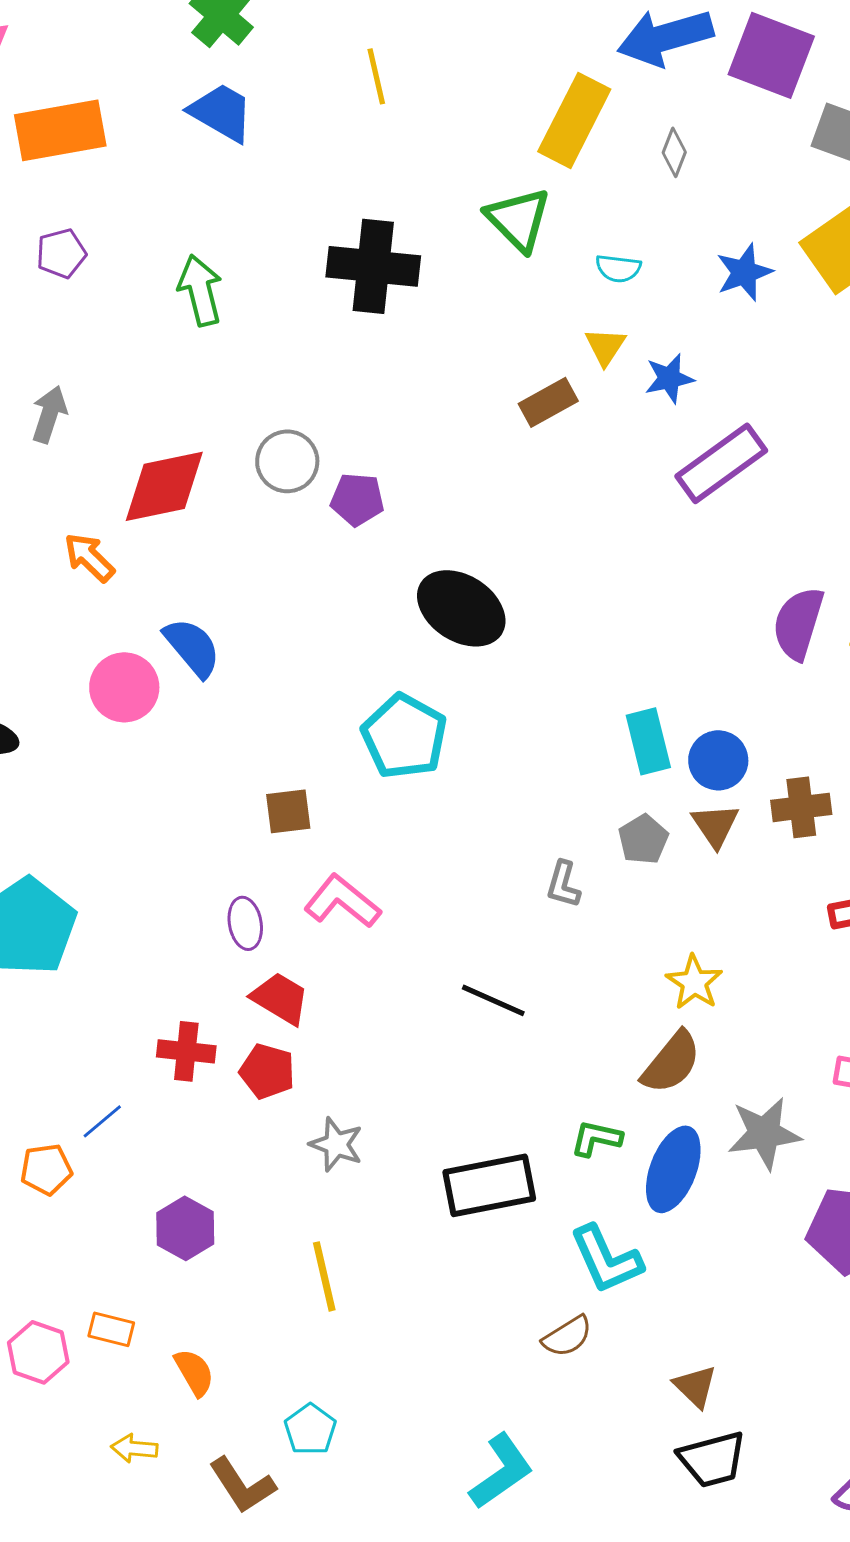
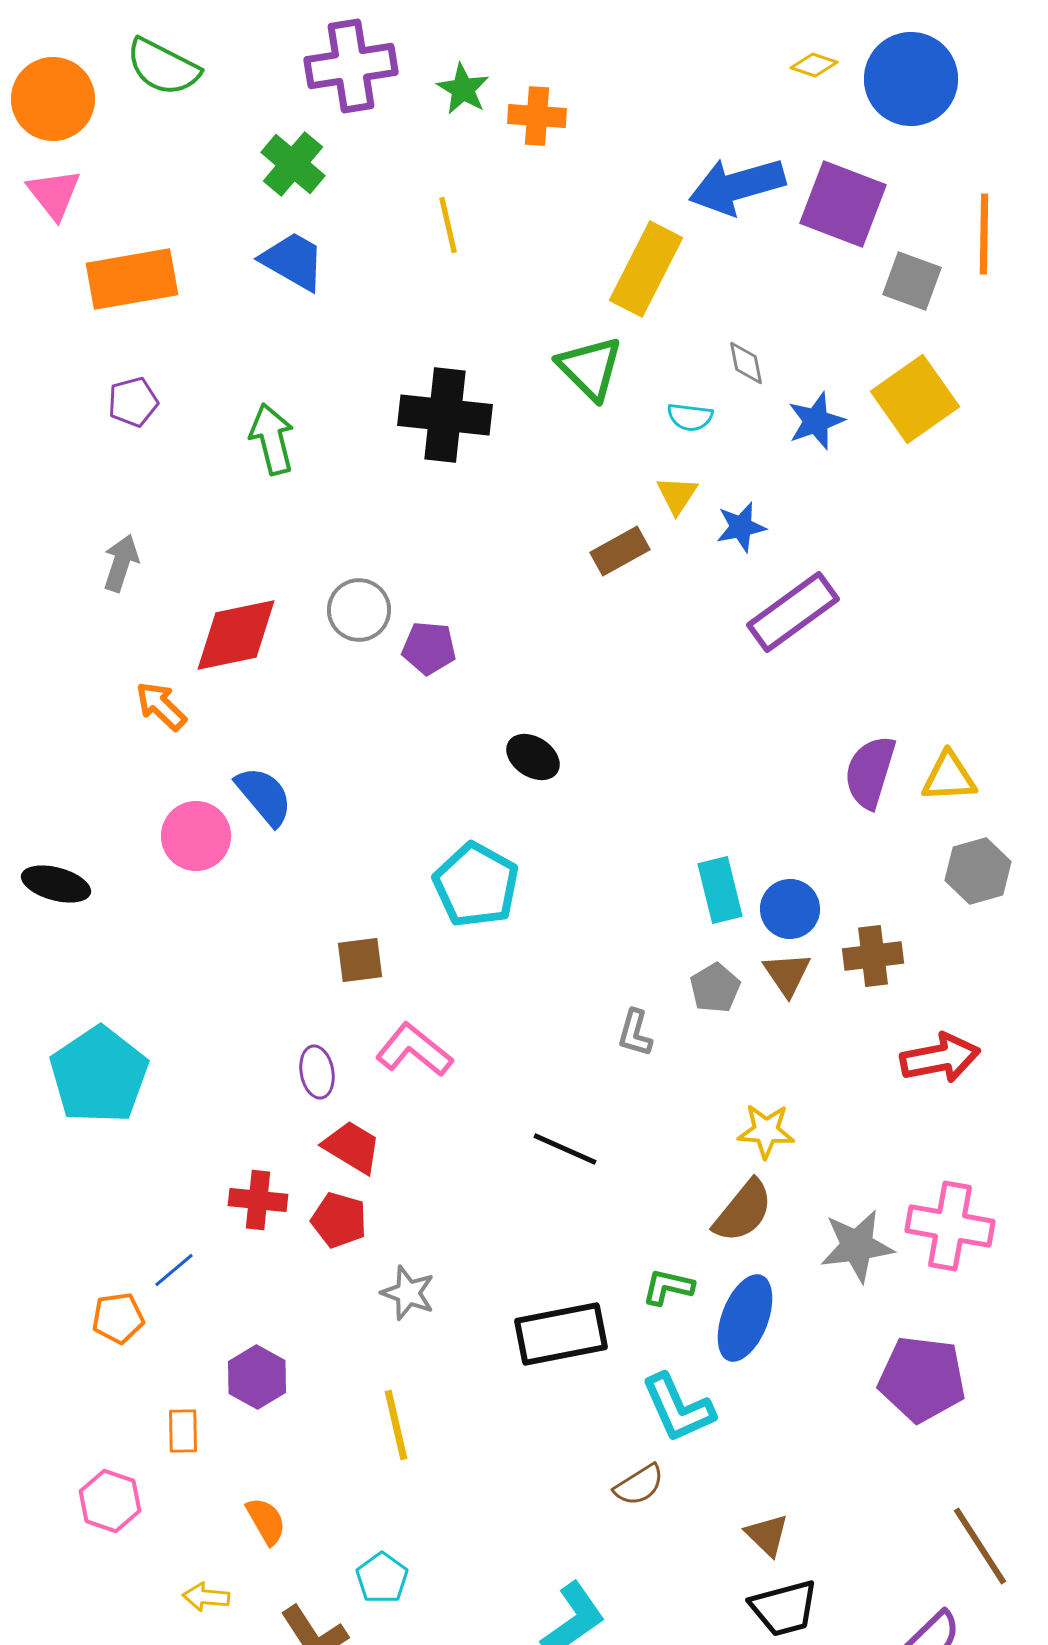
gray diamond: (674, 152) -> (746, 363), moved, turned -33
black ellipse: (461, 608) -> (533, 757), size x0.6
yellow star: (694, 982) -> (766, 1131), turned -30
gray star: (764, 1133) -> (857, 1246), moved
orange rectangle: (111, 1329) -> (183, 1431), moved, turned 75

